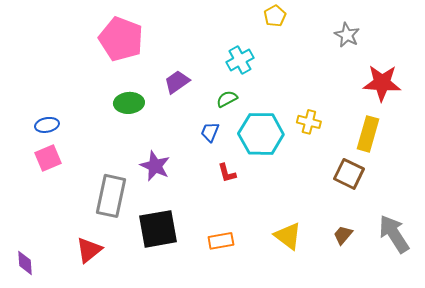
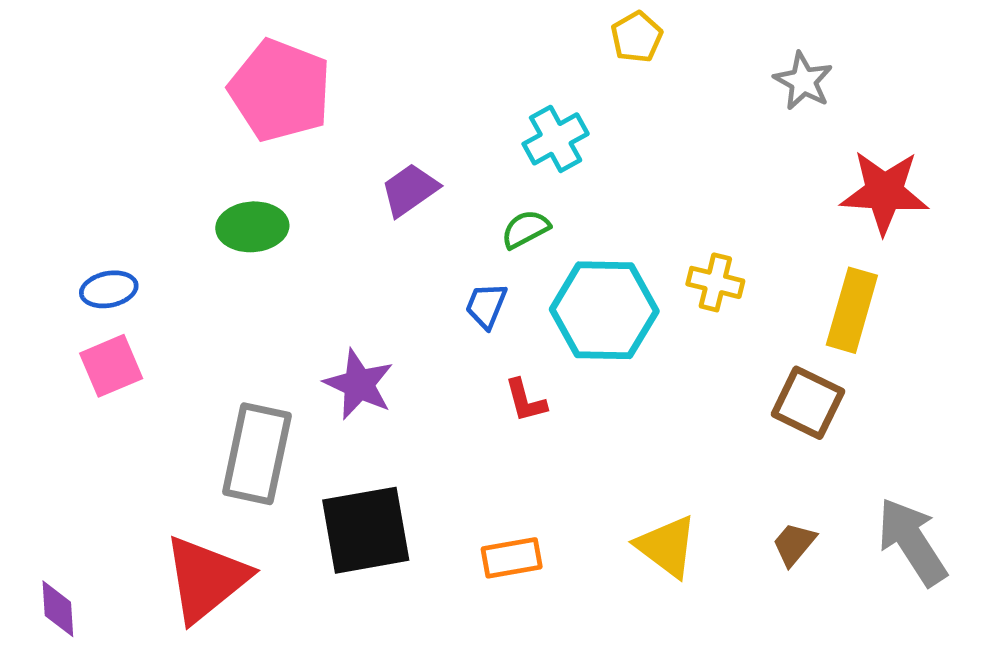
green ellipse: (129, 103) -> (252, 227), moved
red triangle: (89, 250) -> (206, 579), size x1.5

